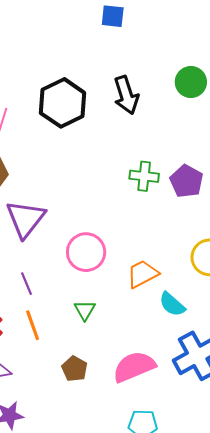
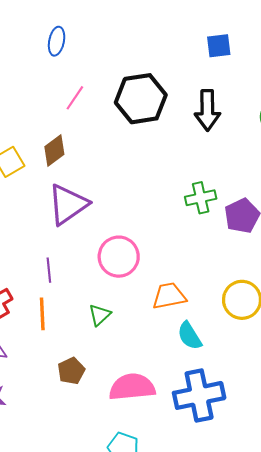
blue square: (113, 16) -> (219, 46), moved, turned -30
green cross: (144, 176) -> (201, 198), turned -36

